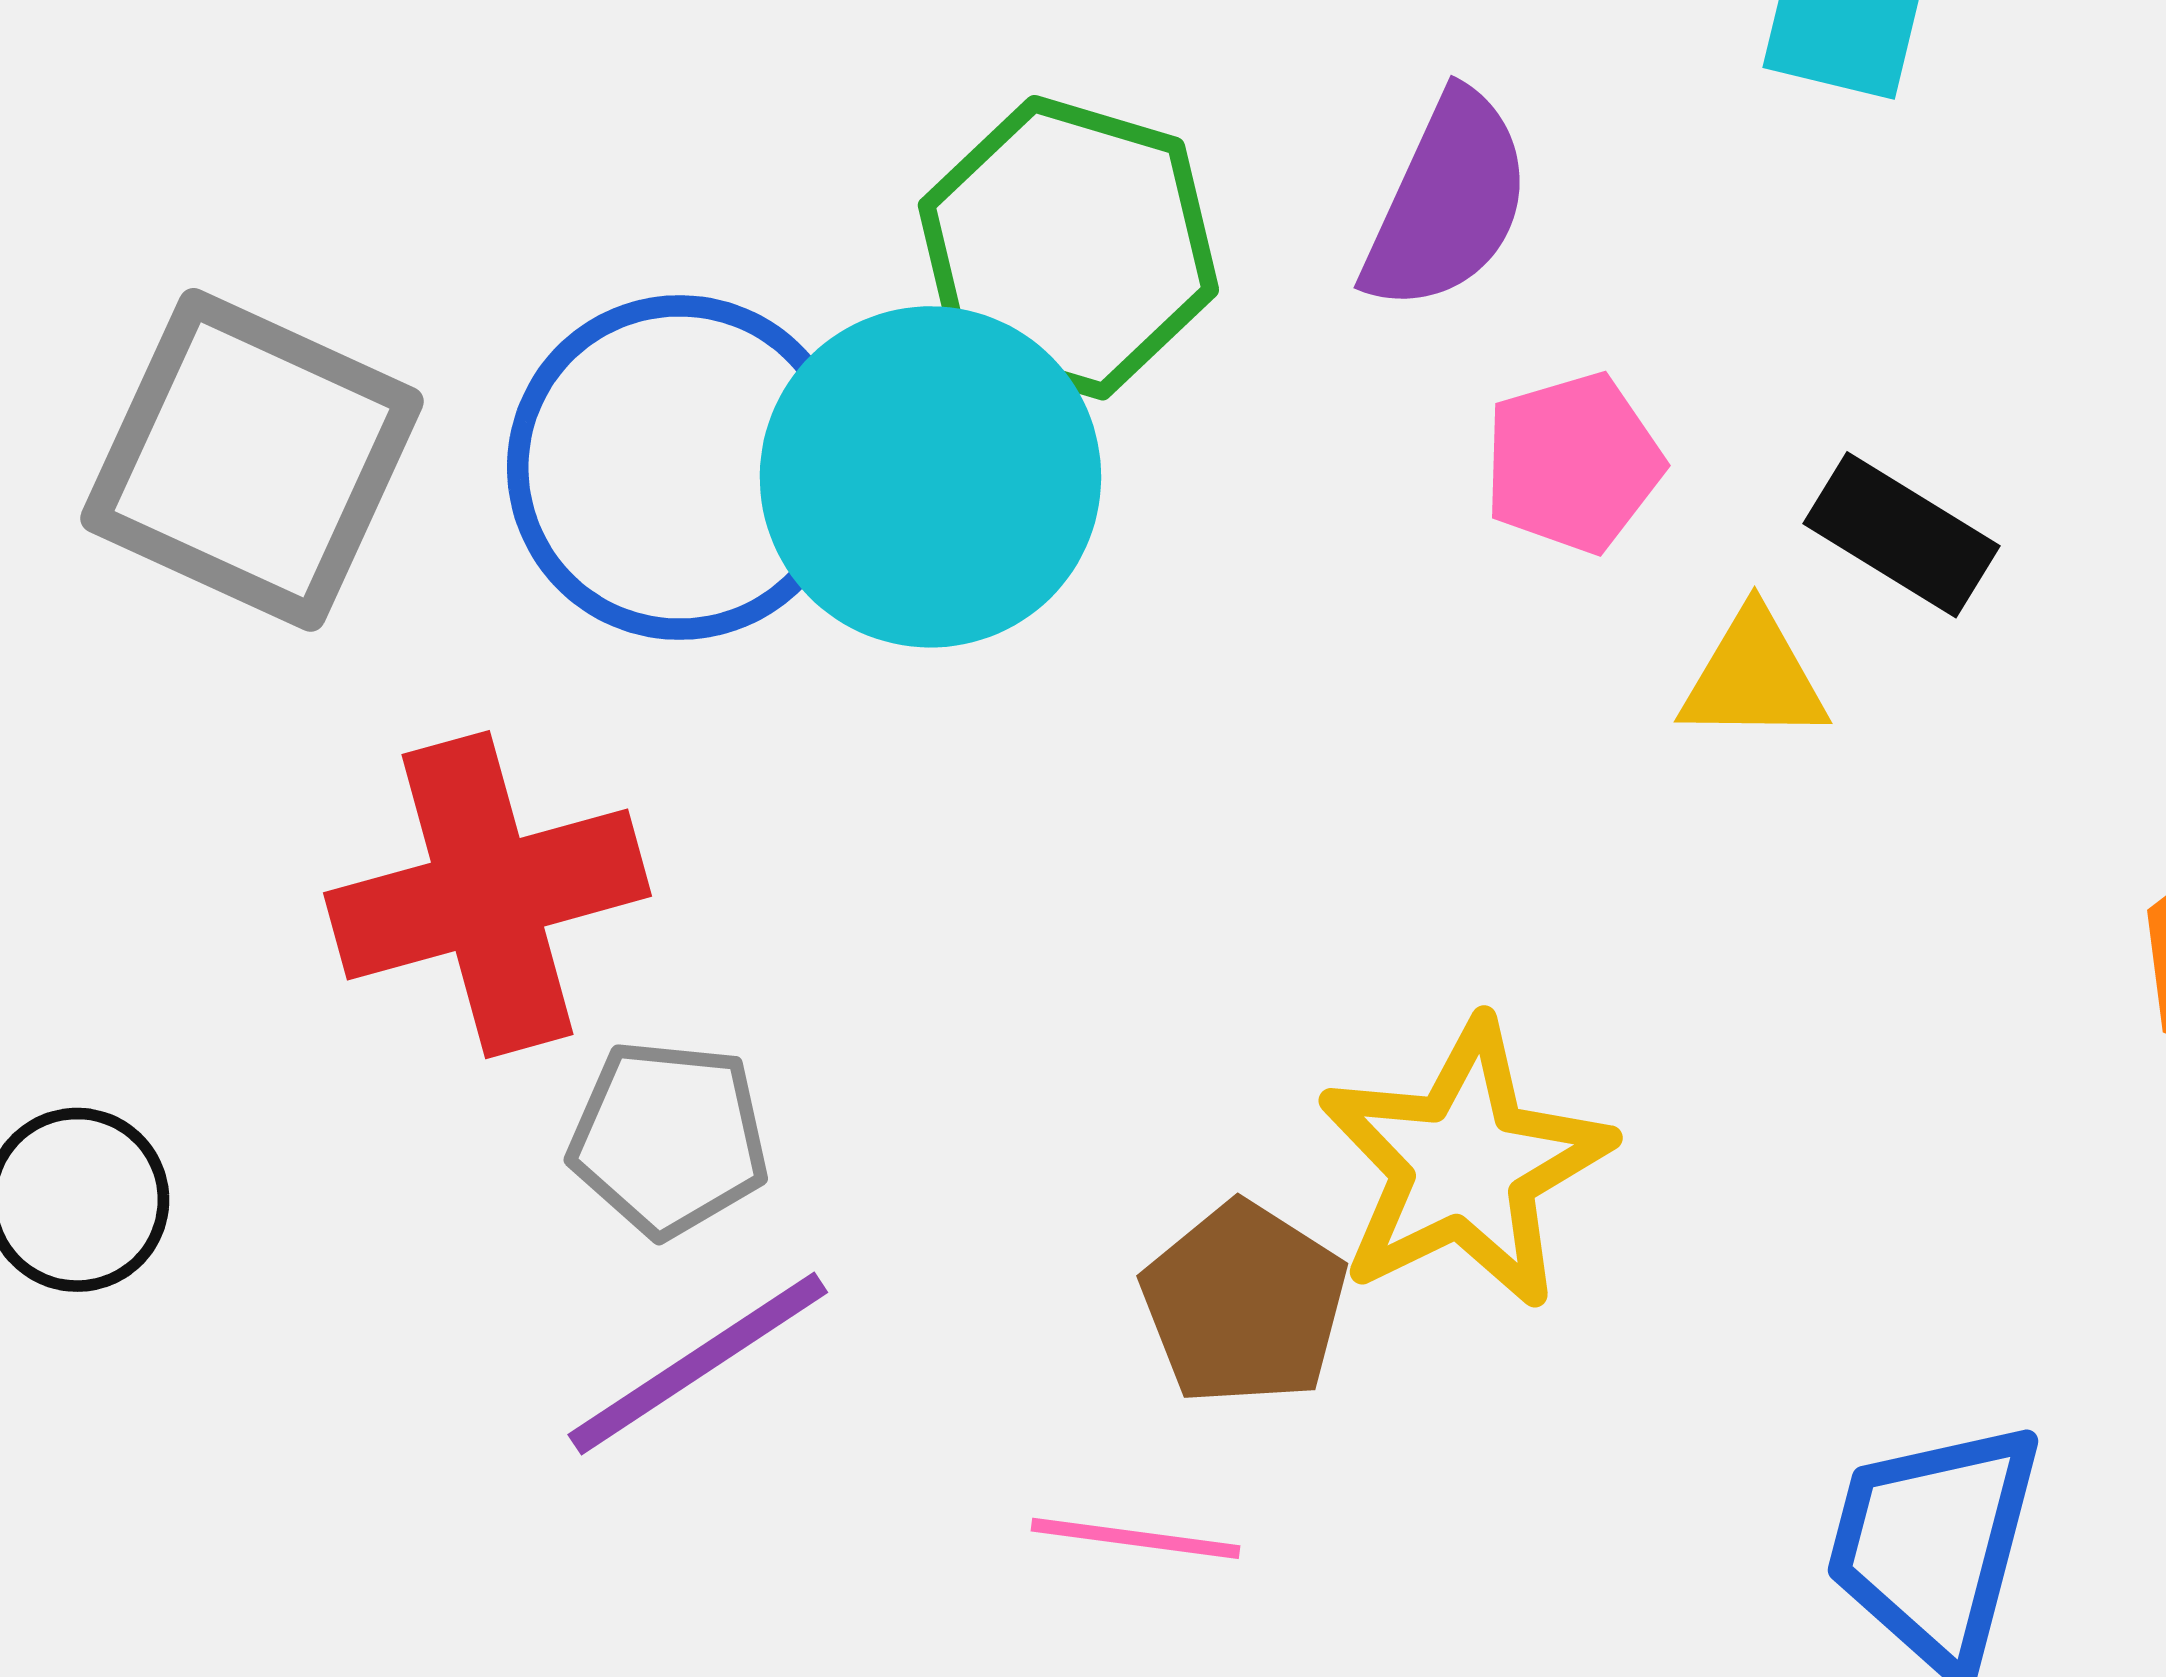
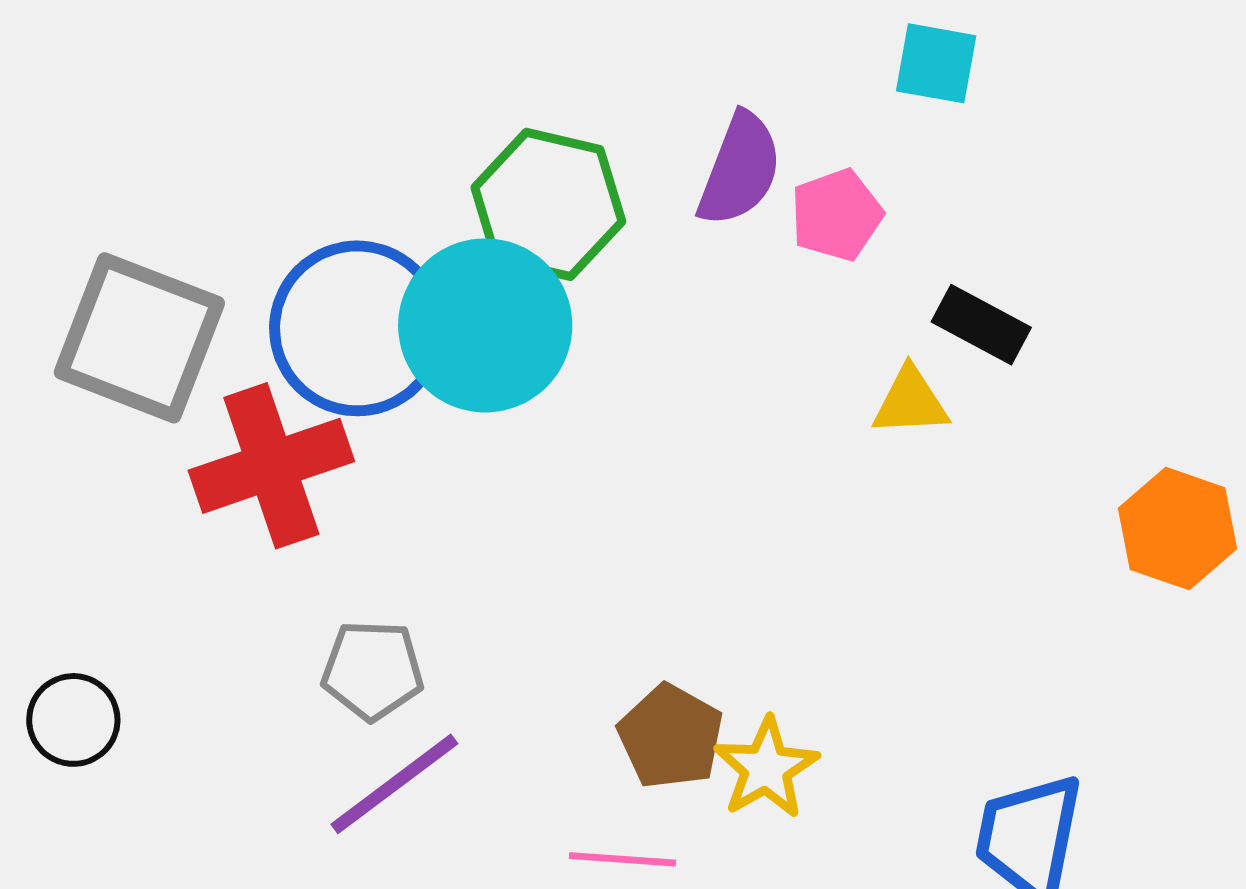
pink pentagon: (1573, 463) -> (837, 215), moved
red cross: (488, 895) -> (271, 466), moved
yellow star: (1465, 1165) -> (766, 768), moved, size x0.7

